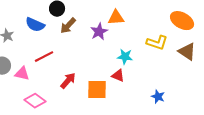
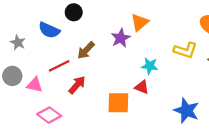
orange triangle: (116, 18) -> (140, 22), turned -36
brown arrow: (68, 26) -> (86, 50), moved
red arrow: (68, 81) -> (77, 85), moved
blue star: (158, 97) -> (186, 111), size x1.6

